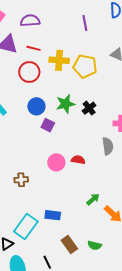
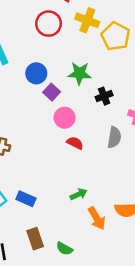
blue circle: (36, 106) -> (36, 73), moved
black cross: (89, 108) -> (104, 96), moved
pink circle: (56, 162) -> (65, 118), moved

